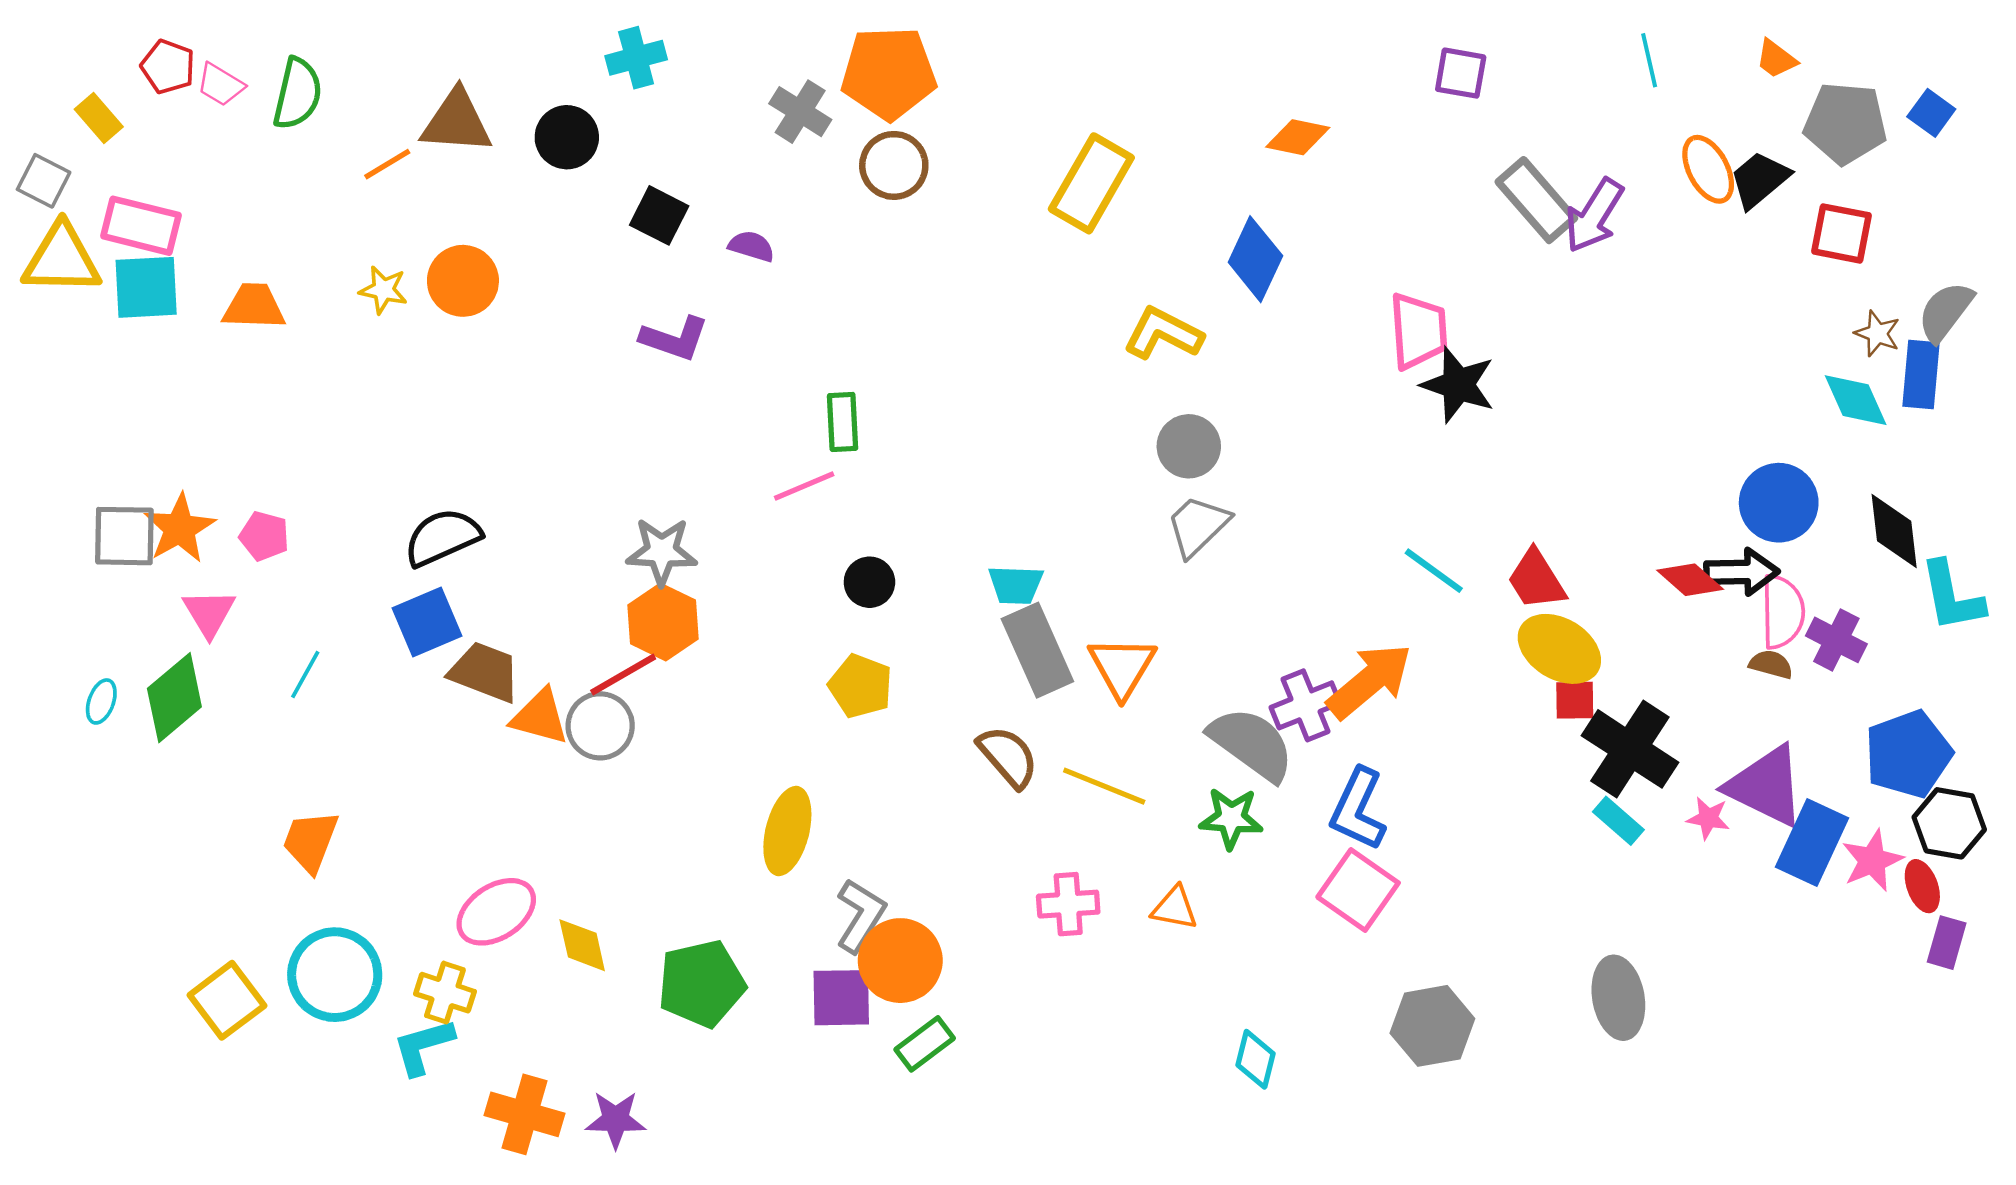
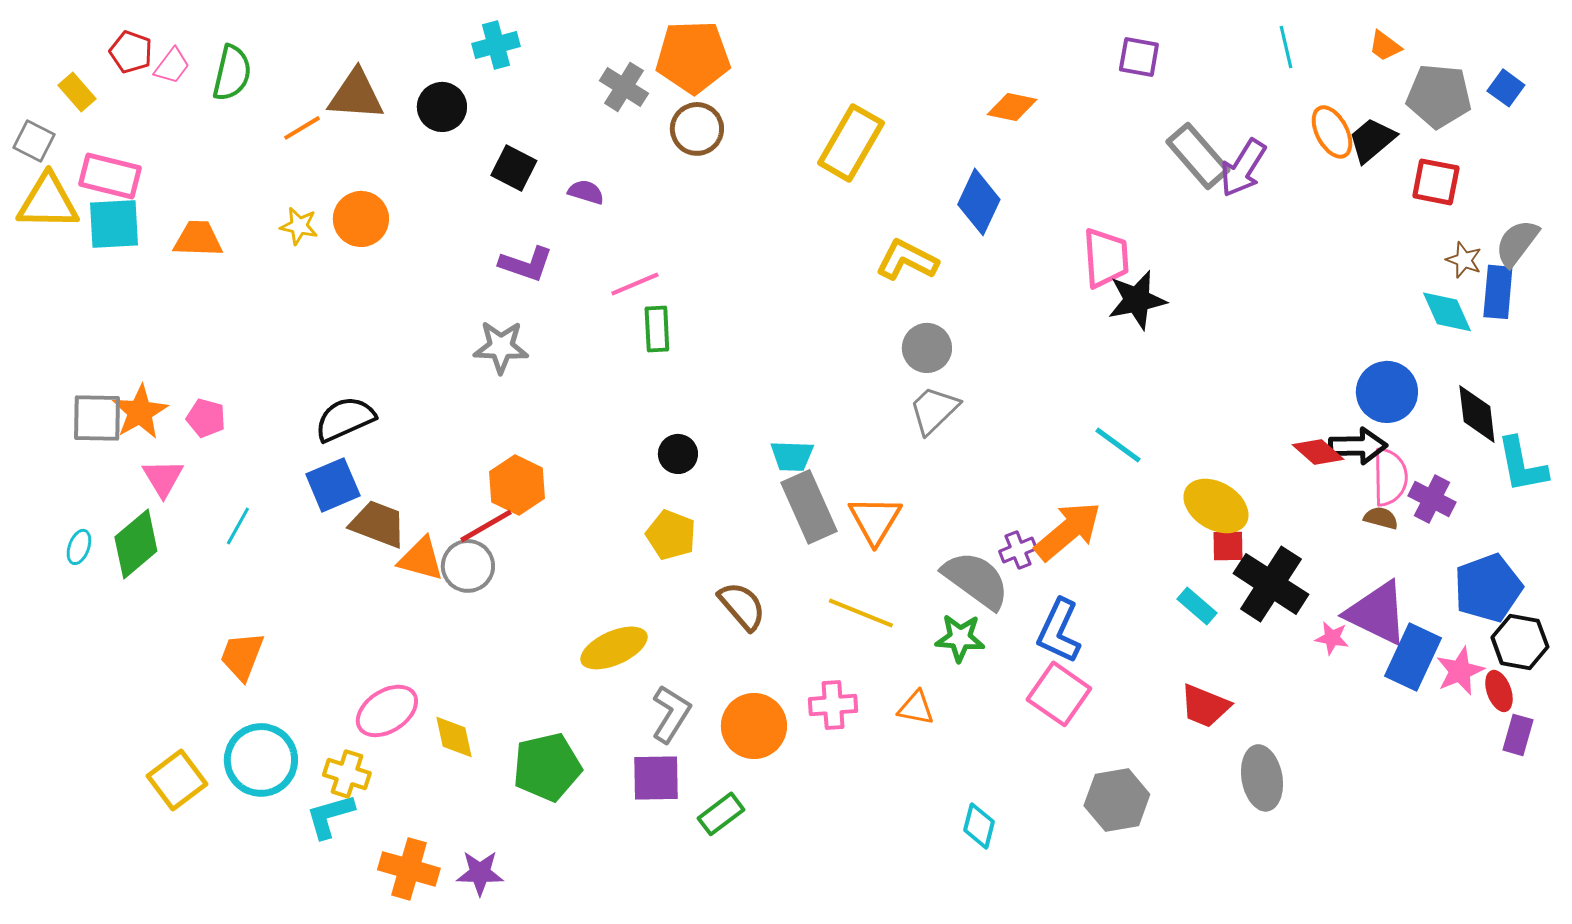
pink trapezoid: (221, 85) -> (172, 66), turned -84
black star: (1458, 385) -> (1137, 300), turned -30
pink line: (804, 486) -> (635, 284), moved
gray star: (662, 551) -> (501, 347), moved
red trapezoid: (1536, 580) -> (1205, 706), moved, turned -36
purple cross: (1305, 705) -> (1018, 550), size x0.7
brown semicircle: (1008, 757) -> (742, 606), moved
cyan rectangle: (1618, 821) -> (1197, 606), moved
yellow ellipse: (787, 831) -> (614, 648), turned 52
orange circle: (900, 961) -> (754, 726), moved

